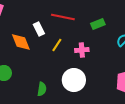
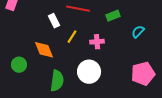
orange diamond: (21, 42) -> (44, 50), moved
green semicircle: (42, 89) -> (57, 81), size x1.5

